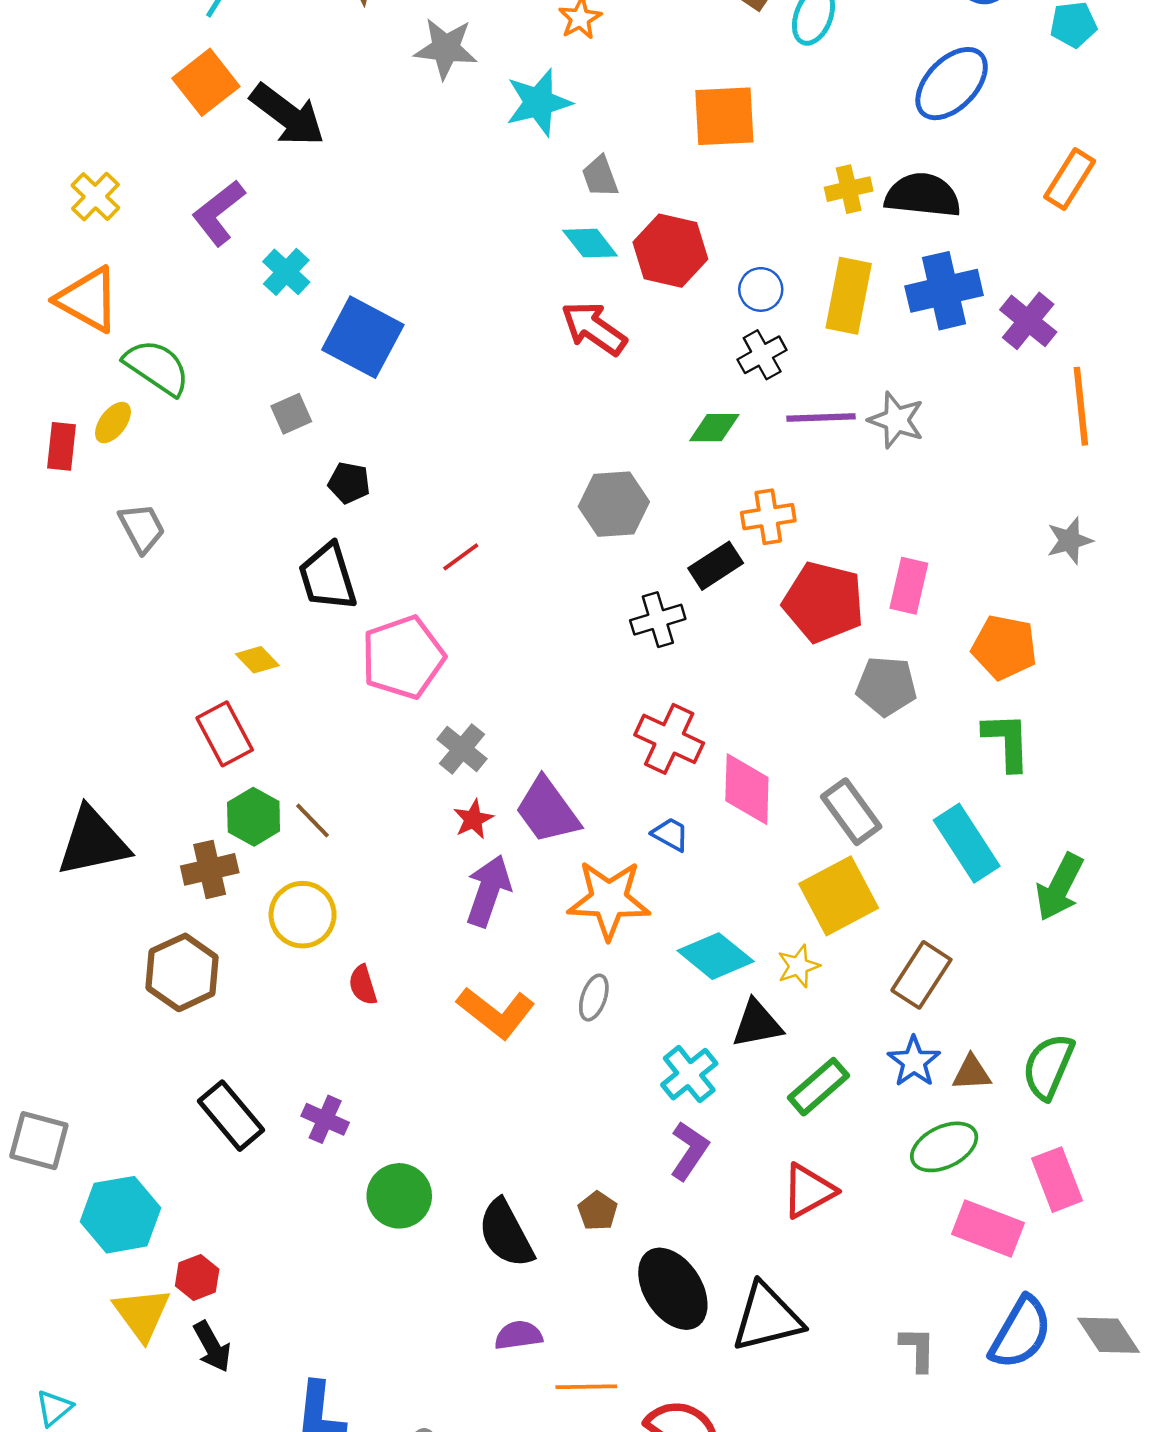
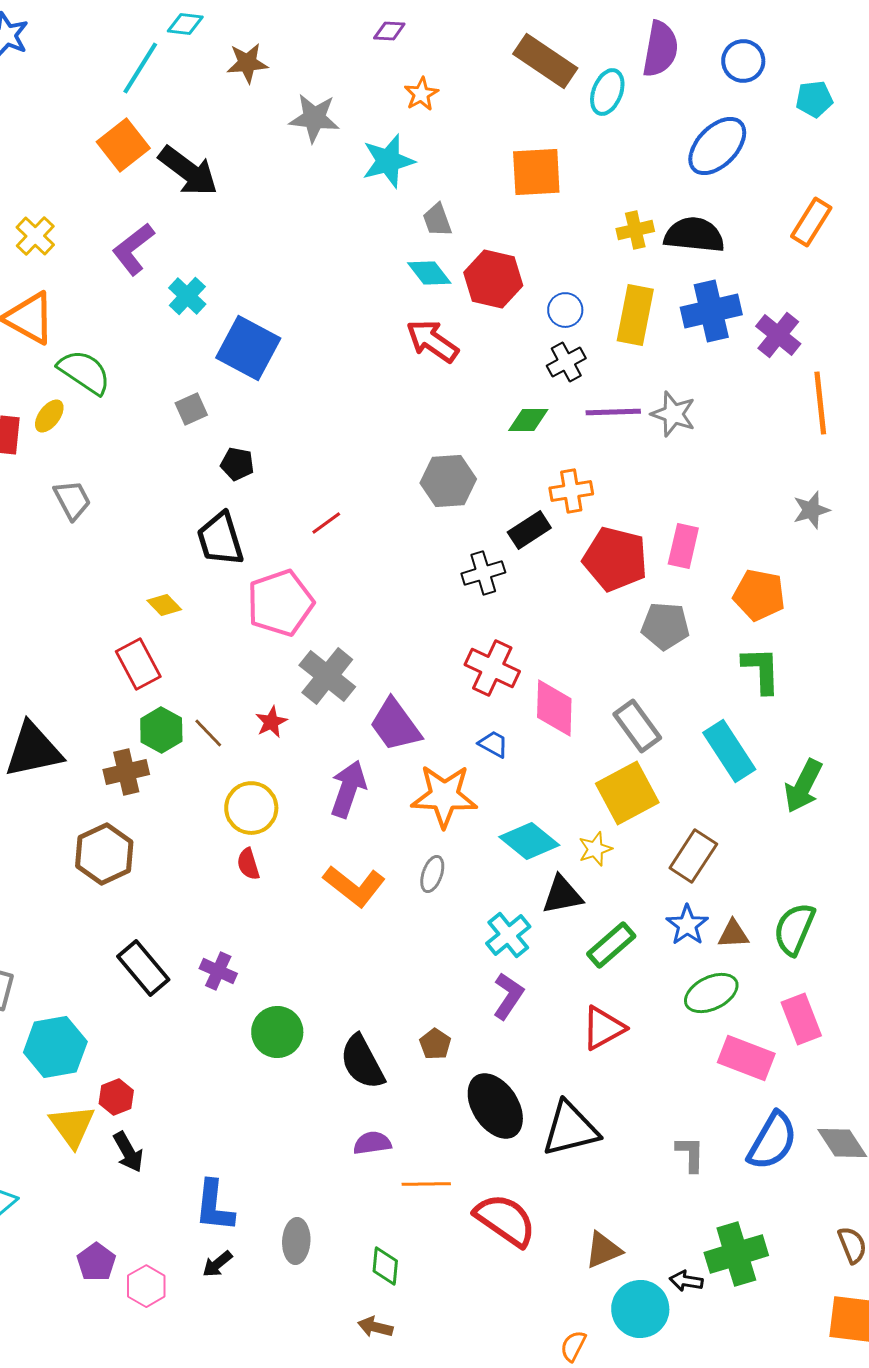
gray cross: (462, 749) -> (327, 676), size x1.4
red star: (473, 819) -> (271, 722), moved
yellow circle: (303, 915) -> (251, 808), moved

